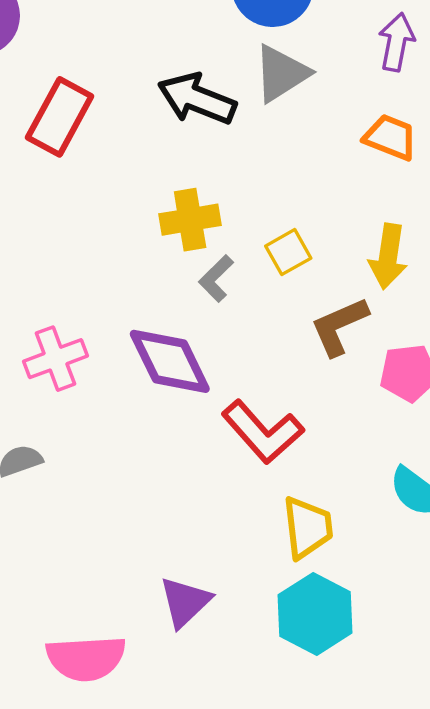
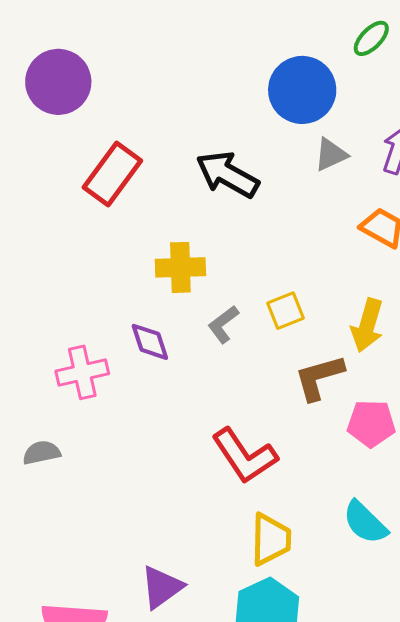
gray triangle: (281, 73) -> (331, 155), moved, size x0.7
yellow cross: (190, 220) -> (180, 267), moved
purple diamond: (170, 361) -> (150, 342), moved, size x0.6

